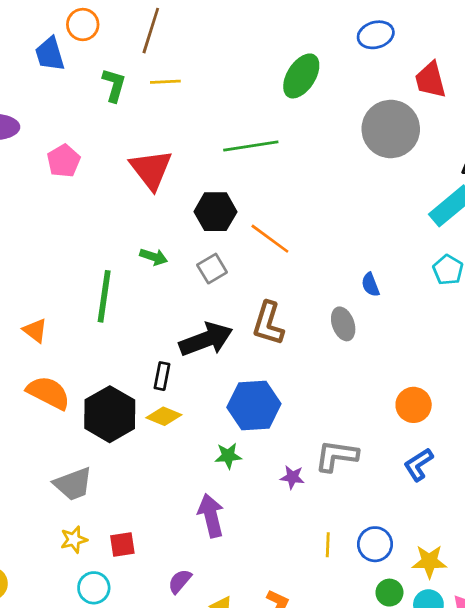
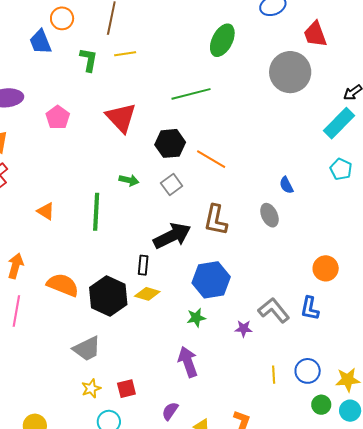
orange triangle: (35, 330) -> (46, 211), moved
gray L-shape: (336, 456) -> (274, 310), turned 48
blue L-shape: (418, 465) -> (310, 308), moved, turned -40

